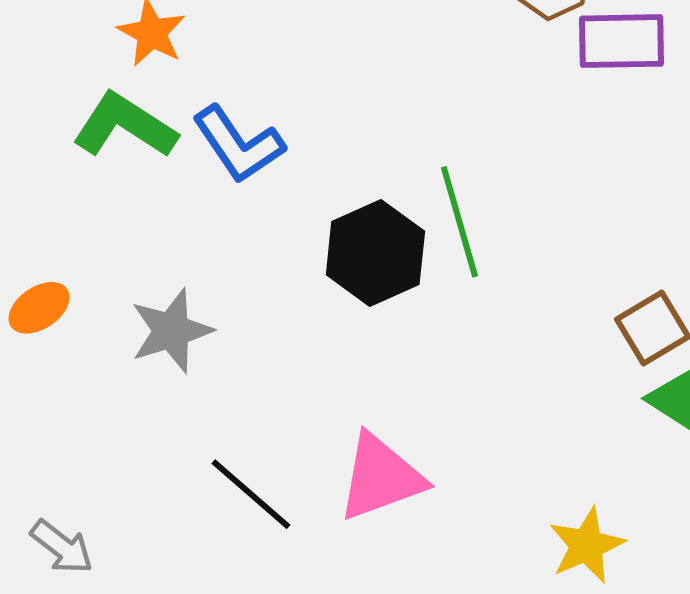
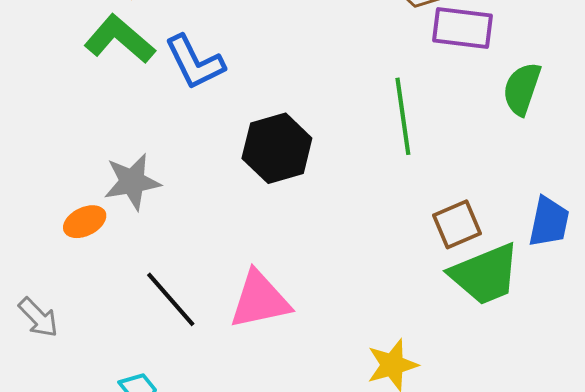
green line: (459, 222) -> (403, 116), moved
orange ellipse: (39, 308) -> (85, 222), moved

